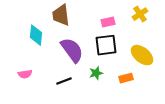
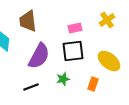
purple semicircle: (72, 50) -> (39, 56), turned 64
orange rectangle: (126, 78) -> (93, 84), turned -56

